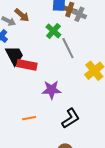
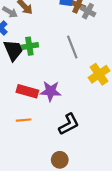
green cross: (53, 31) -> (29, 46), moved, turned 35
red rectangle: (27, 65) -> (27, 91), moved

